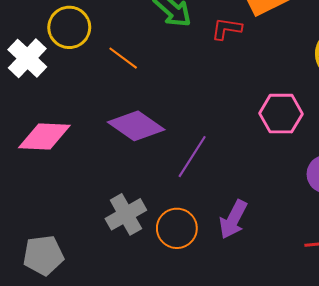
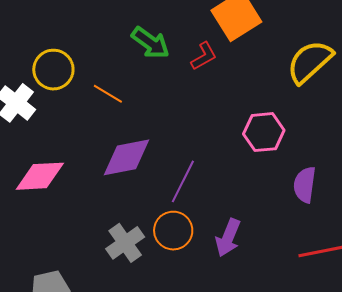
red L-shape: (227, 29) -> (204, 56), turned 148
purple diamond: (136, 126) -> (127, 157), turned -40
orange circle: (177, 228) -> (173, 231), moved

